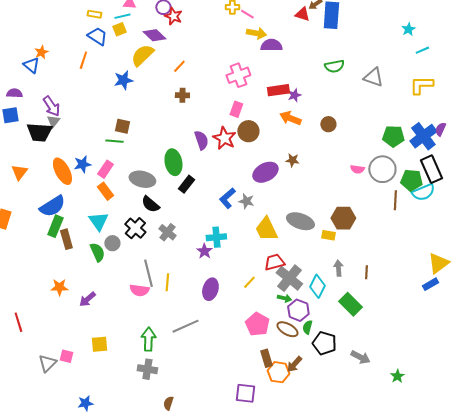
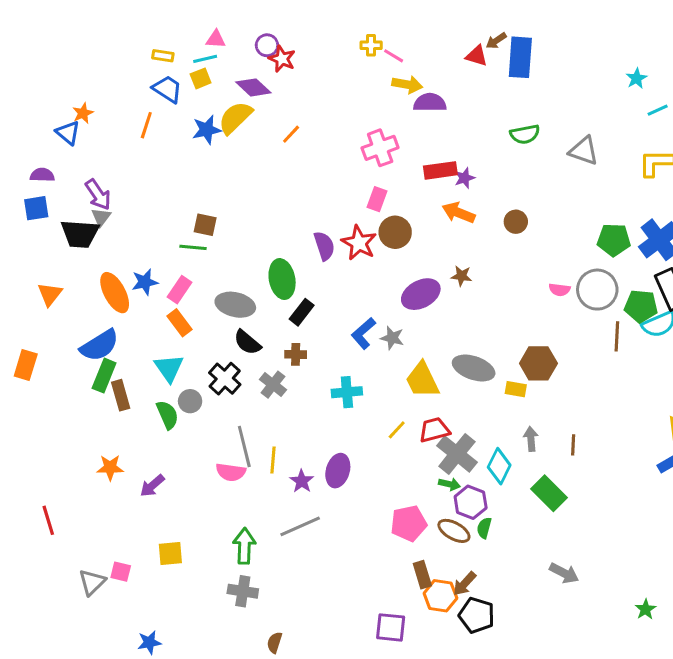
blue star: (123, 80) -> (207, 130), moved
brown cross: (182, 95) -> (296, 354), moved
purple star: (204, 251) -> (302, 481), moved
yellow line: (249, 282) -> (397, 430), moved
pink pentagon: (257, 324) -> (409, 523), turned 30
black pentagon: (324, 343) -> (477, 615), moved
green star: (397, 376) -> (646, 609), moved

